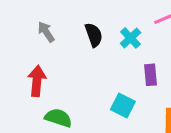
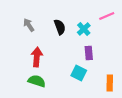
purple rectangle: (151, 75) -> (89, 53), moved
red arrow: (37, 81) -> (37, 57), moved

